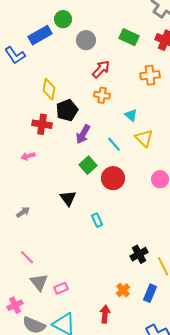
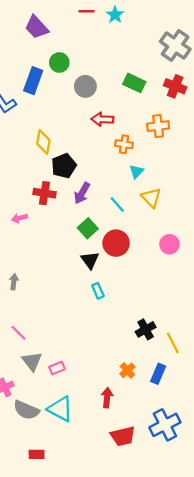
blue rectangle: (40, 35) -> (33, 81), turned -40
red arrow: (101, 69) -> (102, 119), turned -132
orange cross: (102, 95) -> (124, 144), moved
cyan triangle: (131, 115) -> (137, 172), turned 32
red cross: (42, 124) -> (45, 193), moved
black triangle: (68, 198) -> (90, 260), moved
gray arrow: (23, 212) -> (14, 282), turned -48

